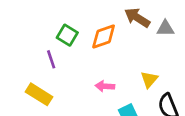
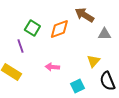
gray triangle: (165, 28) -> (104, 34), moved
pink arrow: (105, 86) -> (52, 67), moved

